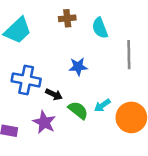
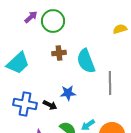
cyan semicircle: (100, 28) -> (86, 61), size x1.4
black arrow: (54, 94) -> (50, 105), moved

